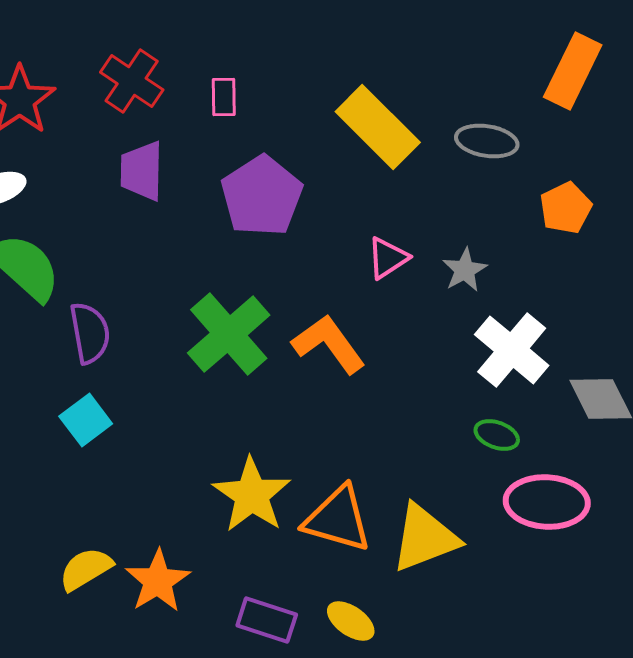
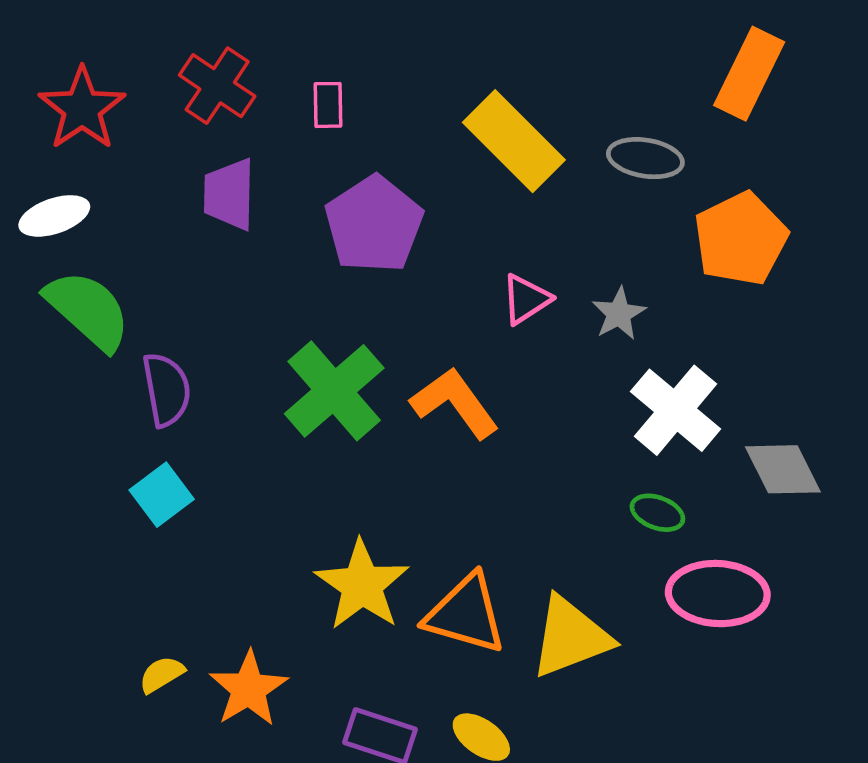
orange pentagon: (566, 208) -> (741, 239), size x1.5
yellow semicircle: (86, 569) -> (162, 674), size x0.7

